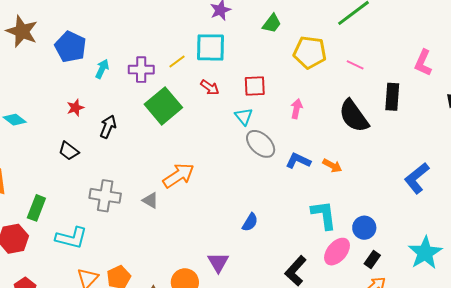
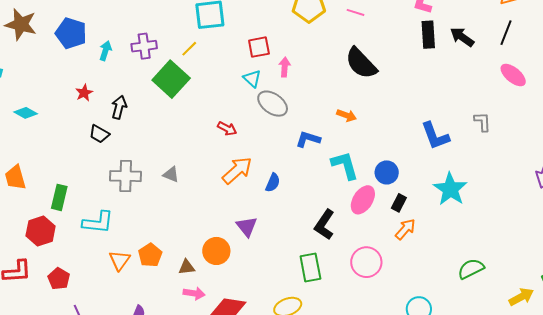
yellow line: (177, 61) -> (189, 49), moved
red arrow: (210, 87) -> (227, 128), moved
black rectangle: (392, 97) -> (428, 35), moved
pink arrow: (296, 109) -> (285, 67), moved
black trapezoid: (69, 151) -> (99, 134), moved
blue L-shape: (298, 161) -> (308, 139), moved
orange arrow: (179, 175) -> (237, 170), moved
blue L-shape: (417, 178) -> (435, 136), moved, turned -64

